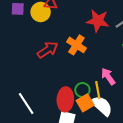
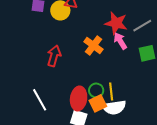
red arrow: (48, 50) -> (54, 56), moved, turned -45
pink arrow: (108, 76) -> (120, 41), moved
white semicircle: (102, 106) -> (114, 107), turned 125

